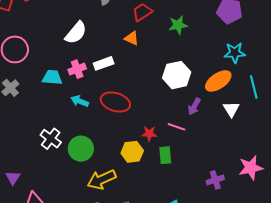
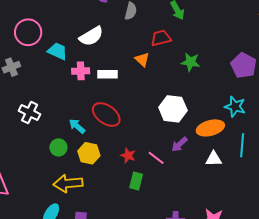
cyan trapezoid: (52, 77) -> (58, 51), moved
cyan arrow: (80, 101) -> (77, 126), moved
white triangle: (231, 109) -> (214, 159), turned 42
white cross: (51, 139) -> (30, 112), moved, turned -30
green circle: (81, 149) -> (58, 147), size x0.7
yellow hexagon: (132, 152) -> (89, 153), moved

